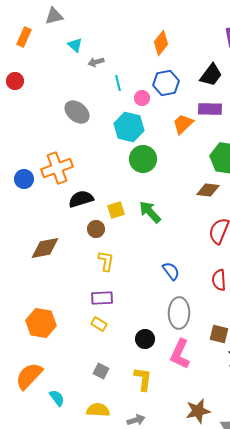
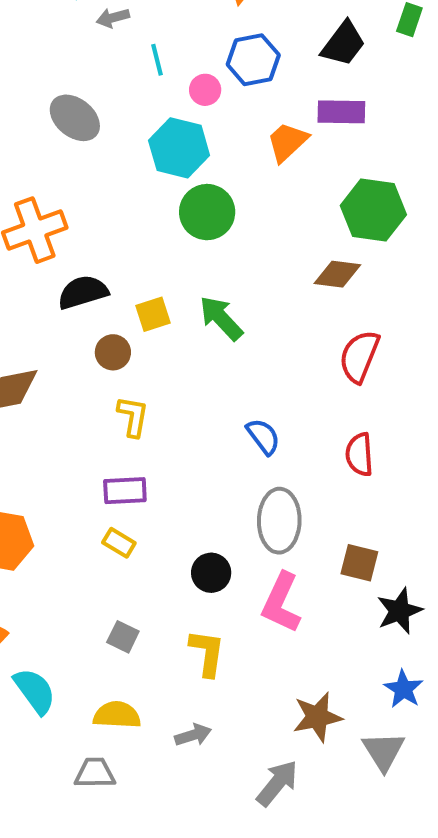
cyan semicircle: (57, 398) -> (35, 691), size x1.4

